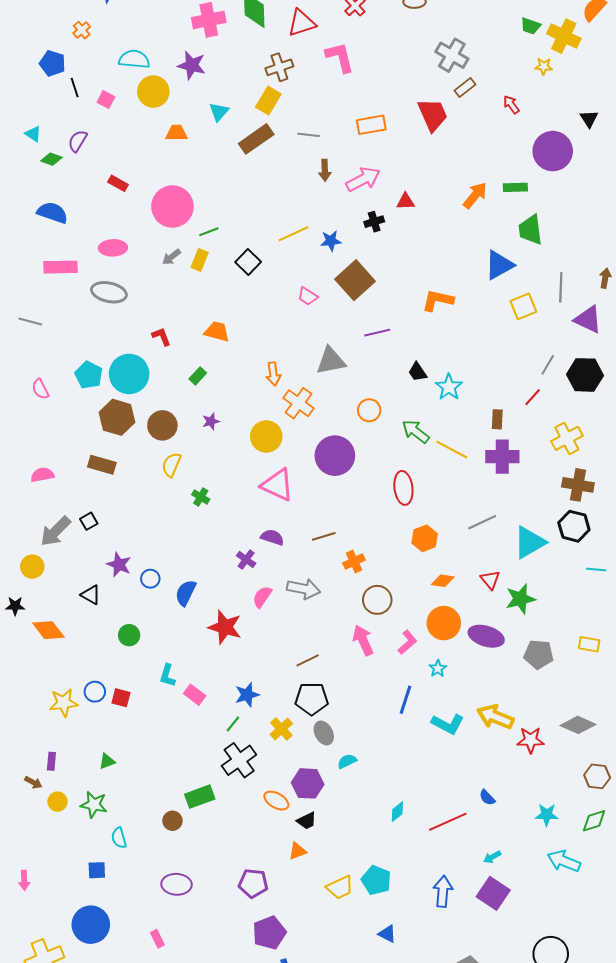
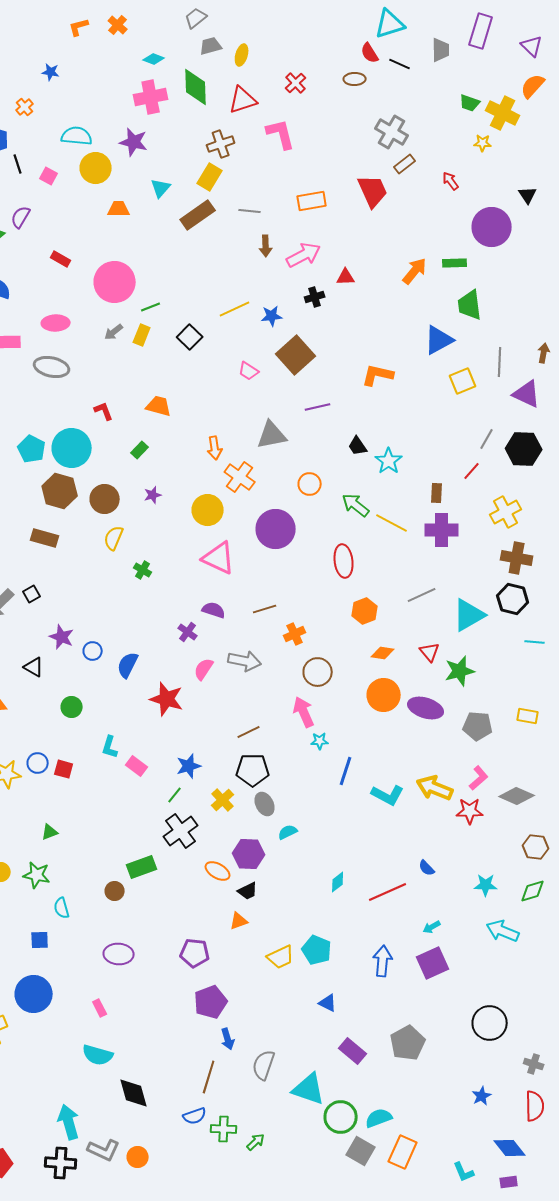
pink L-shape: (407, 642) -> (479, 778), moved
cyan star: (438, 668) -> (320, 741), moved, turned 30
purple square: (493, 893) -> (433, 963), turned 32

